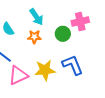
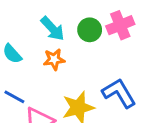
green circle: (63, 34) -> (90, 30), moved

